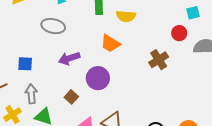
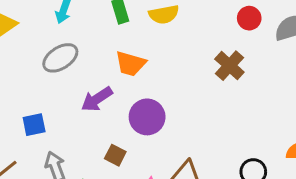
gray ellipse: (53, 26) -> (60, 58), turned -30
orange trapezoid: (110, 43) -> (131, 64), moved

